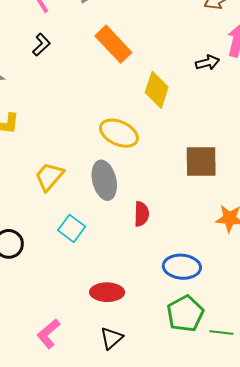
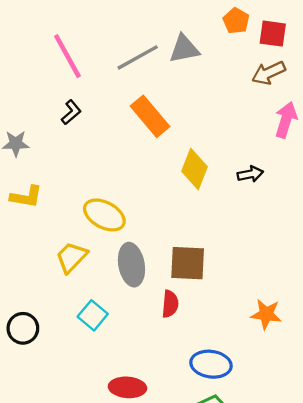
black arrow: (207, 62) -> (250, 174), moved
yellow ellipse: (119, 133) -> (104, 215), moved
brown square: (201, 162) -> (188, 263), moved

